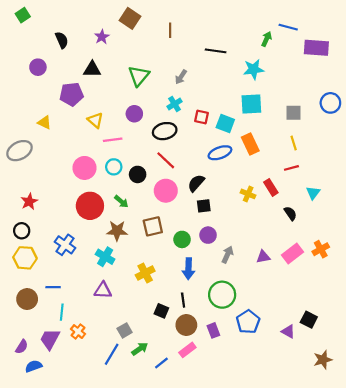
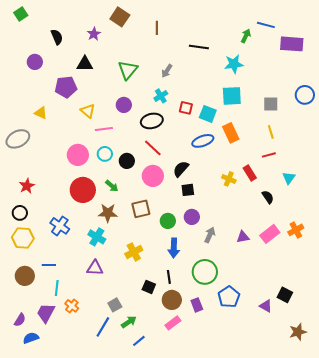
blue line: (161, 363) -> (139, 341), moved

